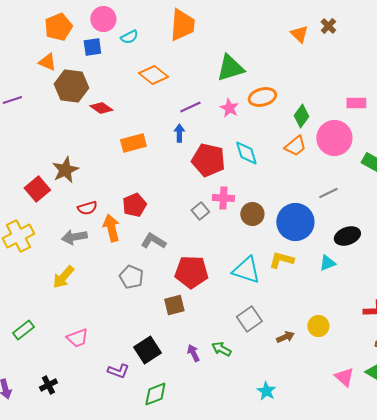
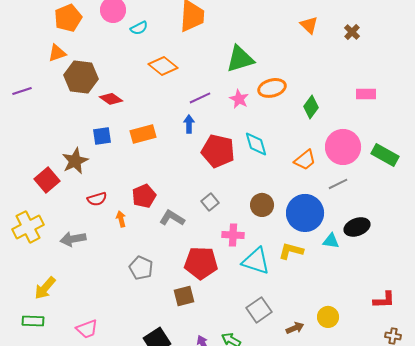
brown cross: (328, 26) -> (352, 32), moved
blue square: (92, 47) -> (102, 136), moved
orange triangle: (47, 62) -> (57, 53), turned -42
pink circle: (334, 138) -> (343, 147), moved
orange trapezoid: (295, 146) -> (305, 160), moved
pink cross: (223, 198) -> (233, 235), moved
orange arrow: (111, 228) -> (121, 219), size x0.6
gray arrow: (74, 237) -> (73, 239), moved
gray L-shape: (153, 241) -> (172, 218), moved
cyan triangle: (327, 263) -> (331, 241), moved, turned 30
yellow arrow: (63, 277) -> (45, 288), moved
green rectangle: (23, 330) -> (33, 321), turned 40

